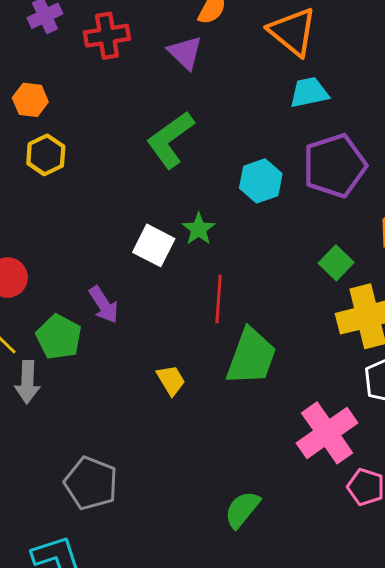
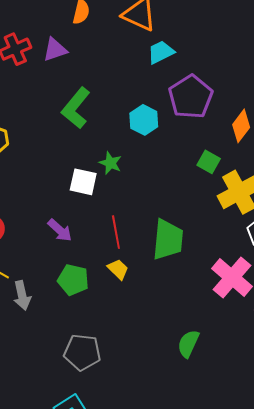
purple triangle: (185, 53) -> (55, 50), moved, turned -48
red line: (219, 299) -> (116, 232), moved
green pentagon: (59, 337) -> (73, 280), moved

